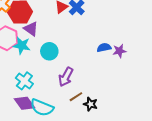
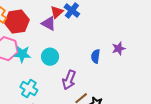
purple triangle: (31, 29) -> (49, 23), moved
blue semicircle: (104, 48) -> (96, 56), moved, turned -64

